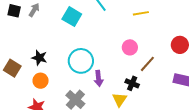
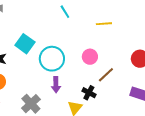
cyan square: (72, 17) -> (25, 44), moved
cyan circle: (81, 61) -> (52, 59), moved

